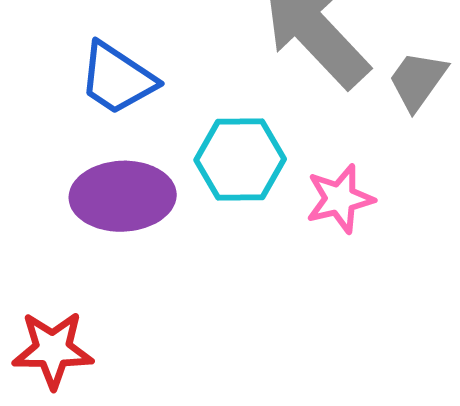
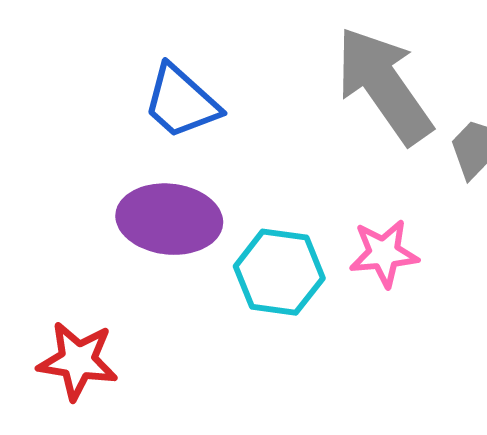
cyan hexagon: (240, 160) -> (279, 272), moved

